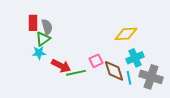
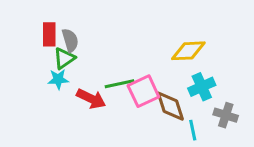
pink square: (96, 61) -> (143, 91), size x1.5
green line: (76, 73) -> (120, 84), moved
gray cross: (151, 77) -> (226, 115), size x0.7
cyan line: (129, 78) -> (193, 130), moved

